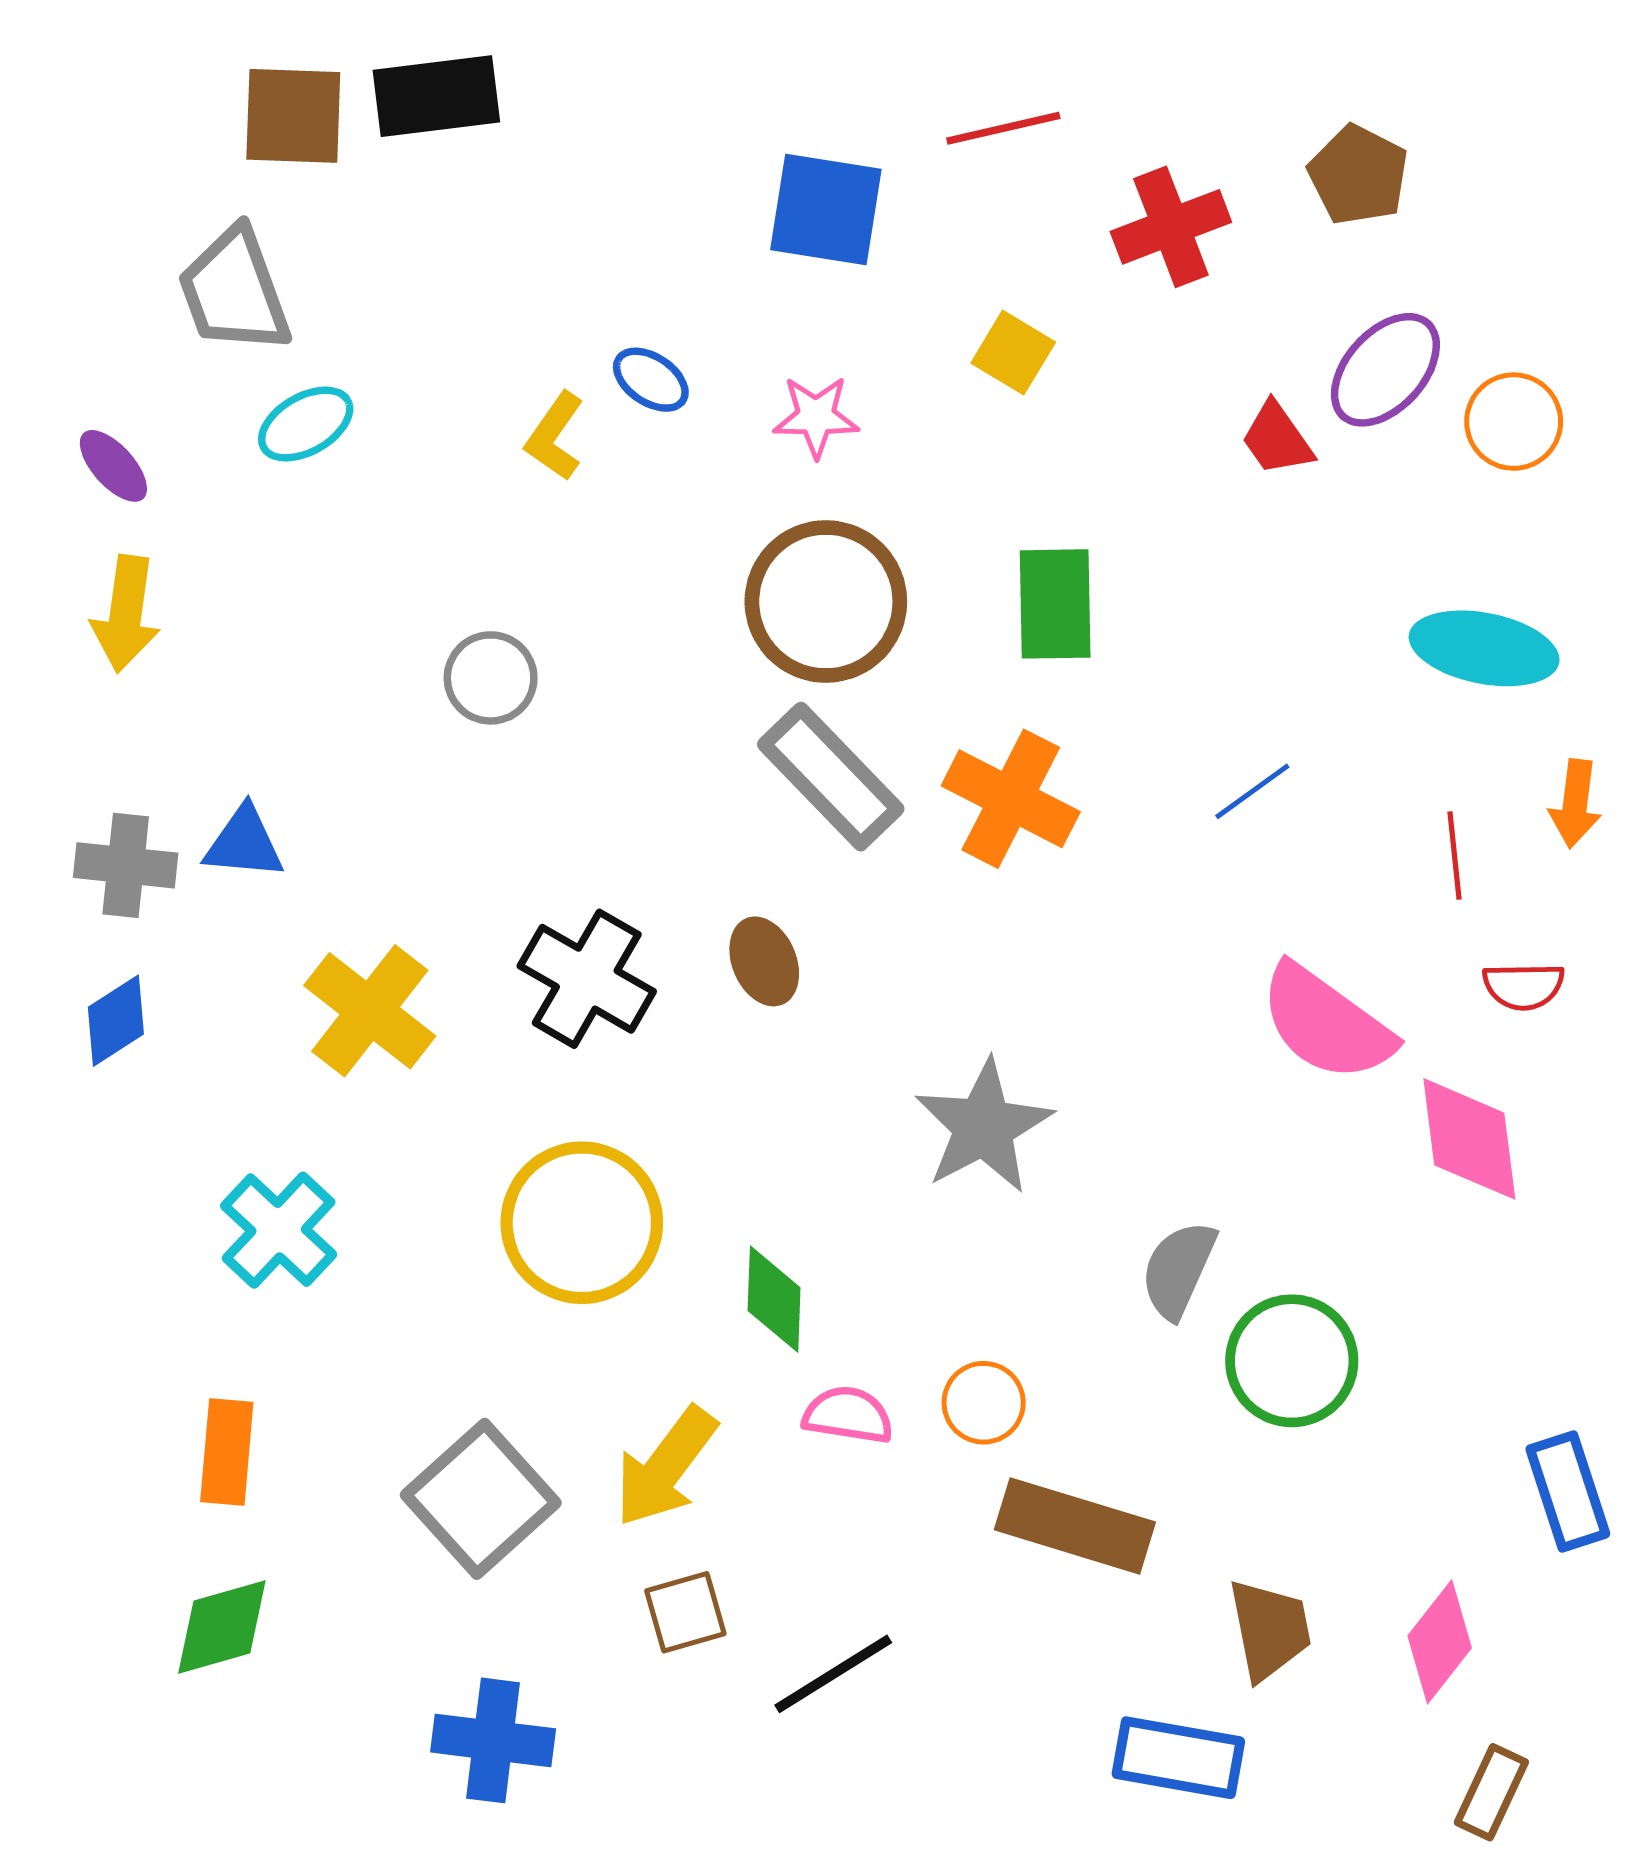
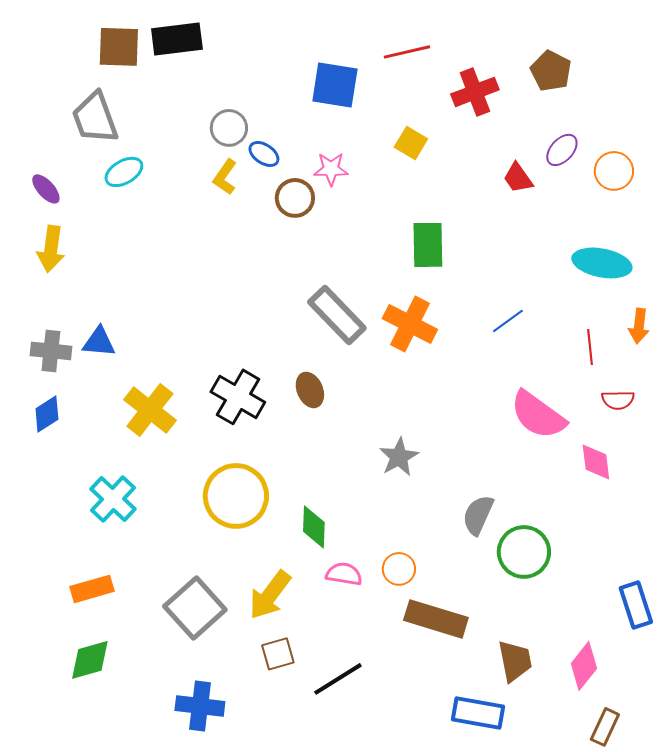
purple ellipse: (1385, 370) -> (562, 150), size x0.7
brown circle: (826, 602) -> (295, 198), moved, size x0.6
gray circle: (491, 678) -> (229, 128), moved
gray star: (984, 1127) -> (399, 457), size x0.7
pink diamond: (1469, 1139) -> (596, 462), size x0.7
orange rectangle: (227, 1452) -> (92, 589), turned 69

